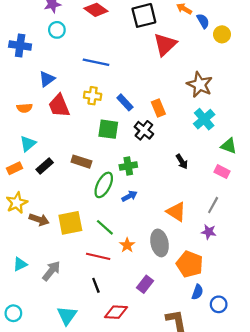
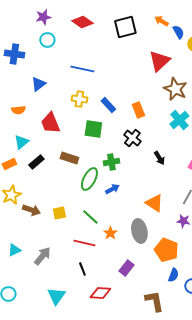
red triangle: (165, 44) -> (159, 61), moved
red trapezoid: (59, 106) -> (50, 123), moved
black cross: (144, 130) -> (132, 138), moved
yellow square: (70, 223) -> (59, 213), size x0.6

